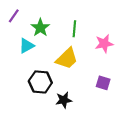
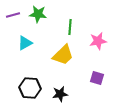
purple line: (14, 16) -> (13, 15), turned 40
green star: (40, 28) -> (38, 14), moved, turned -30
black hexagon: (40, 82) -> (30, 88), moved

